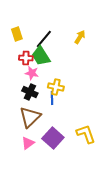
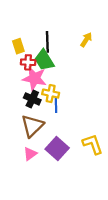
yellow rectangle: (17, 34) -> (18, 46), moved
black line: (44, 39) -> (47, 42), turned -42
pink star: (32, 73) -> (34, 78), size x1.6
yellow cross: (56, 87) -> (51, 94), moved

